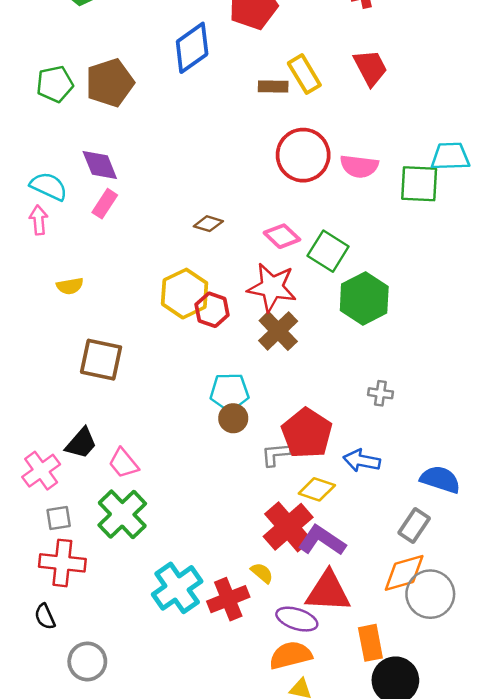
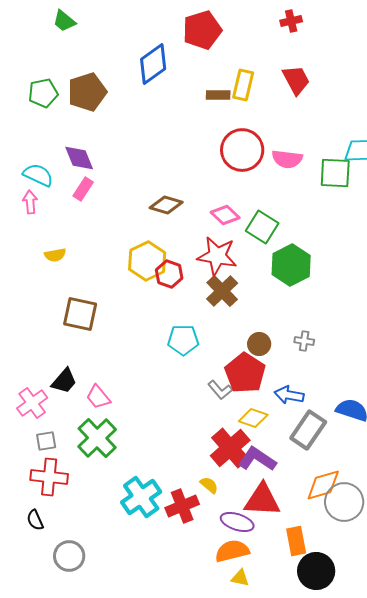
yellow rectangle: (304, 74) -> (243, 85), turned 44
brown diamond: (208, 224) -> (166, 205), size x1.4
brown circle: (233, 418) -> (259, 344), moved
gray L-shape: (276, 454) -> (220, 390), turned -125
gray rectangle: (414, 526) -> (308, 430), moved, size x1.4

